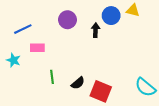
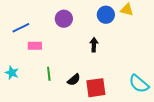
black arrow: (96, 30) -> (94, 45), moved
cyan star: (13, 60) -> (12, 73), moved
red square: (101, 91) -> (96, 88), turned -30

